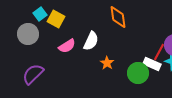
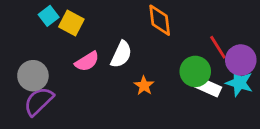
gray circle: (28, 34) -> (33, 76), moved
red line: (159, 52) -> (218, 47), moved, turned -60
green circle: (138, 73) -> (195, 71), moved

